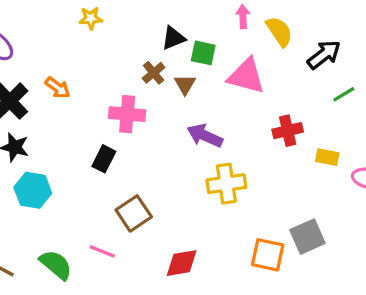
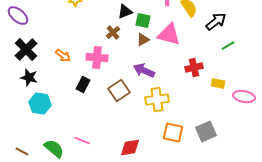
brown triangle: (185, 84) -> (143, 40), moved, turned 32
orange arrow: (58, 88) -> (63, 56), moved
brown square: (134, 213) -> (119, 91), moved
orange square: (268, 255) -> (173, 133), moved

